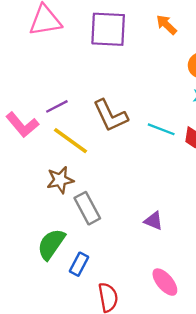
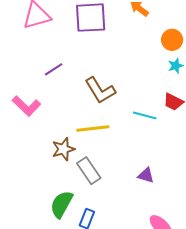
purple line: (57, 106) -> (54, 69), moved
cyan line: (161, 129) -> (145, 115), moved
yellow line: (70, 141) -> (93, 129), moved, turned -36

